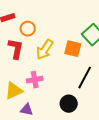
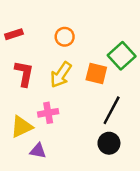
orange circle: (28, 29) -> (65, 37), moved
black circle: (69, 104) -> (109, 143), moved

